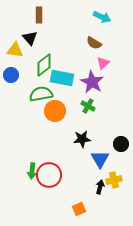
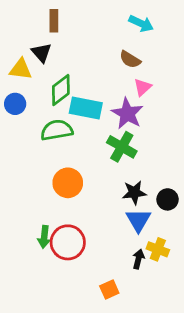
green cross: (88, 106) -> (122, 147), size x1.5
orange circle: (55, 111) -> (68, 183), moved
black star: (82, 139) -> (134, 193), moved
yellow cross: (114, 180) -> (158, 249), turned 35

